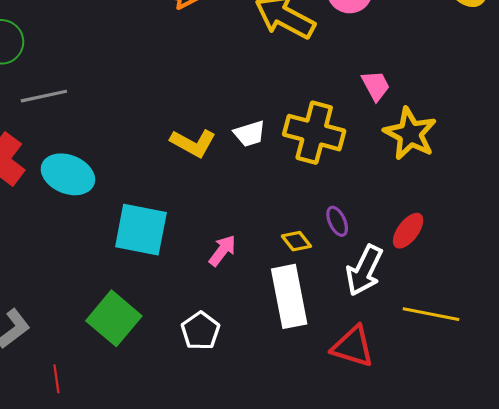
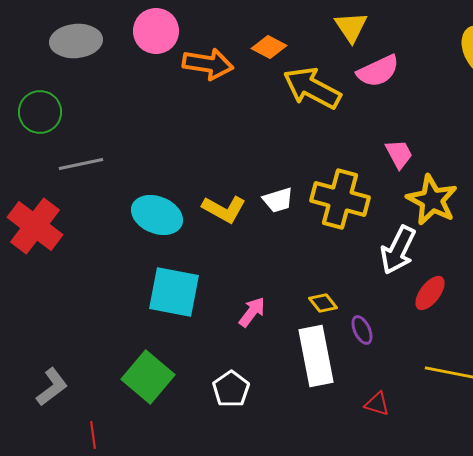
cyan ellipse: (68, 174) -> (157, 215), moved
purple ellipse: (337, 221) -> (362, 330), moved
white arrow: (364, 270) -> (398, 250), moved
red triangle: (353, 346) -> (377, 404), size x0.6

